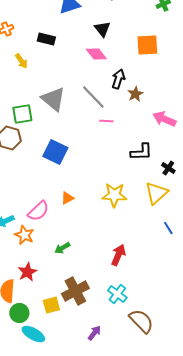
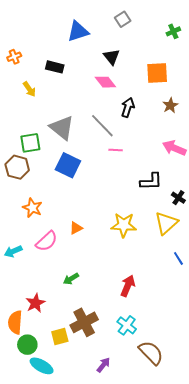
brown star: (135, 94) -> (170, 105), moved
blue square: (55, 152) -> (68, 165), moved
orange star: (24, 235) -> (32, 208), moved

